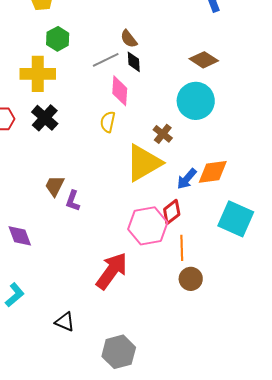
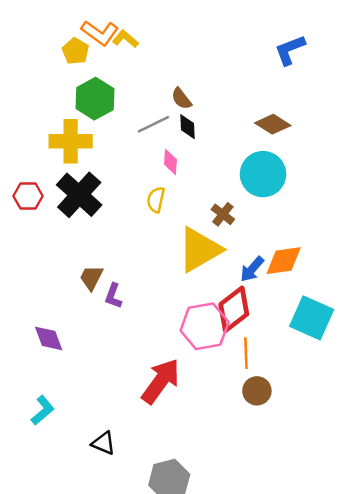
green hexagon: (58, 39) -> (95, 99), size x1.4
pink diamond: (120, 91) -> (170, 162), size x0.7
black cross: (45, 118) -> (79, 195), size x1.4
red diamond: (172, 212) -> (234, 309), size x1.5

